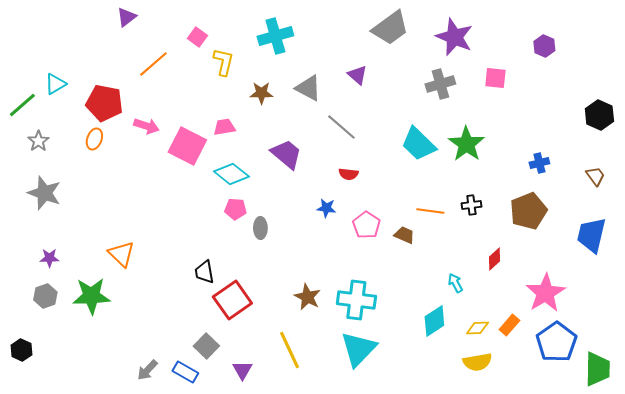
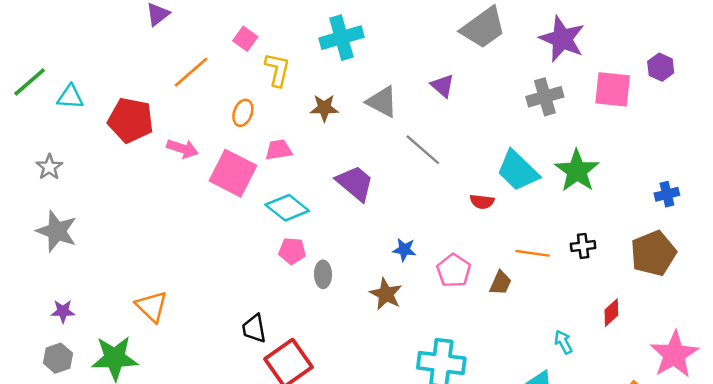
purple hexagon: (544, 46) -> (661, 67), moved
pink square: (495, 78) -> (613, 89), size x1.4
cyan triangle: (55, 84) -> (70, 97), turned 35
green line: (22, 105) -> (30, 82), moved
orange ellipse: (94, 139) -> (243, 113), moved
red semicircle: (348, 174) -> (482, 202), moved
brown trapezoid: (404, 235) -> (500, 283), turned 90
brown star: (307, 297) -> (386, 294), moved

